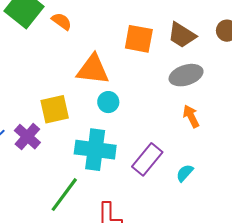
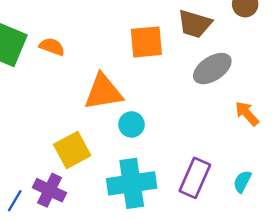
orange arrow: (191, 116) -> (247, 114), moved

